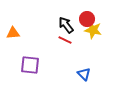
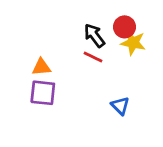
orange triangle: (13, 33) -> (41, 67), moved

